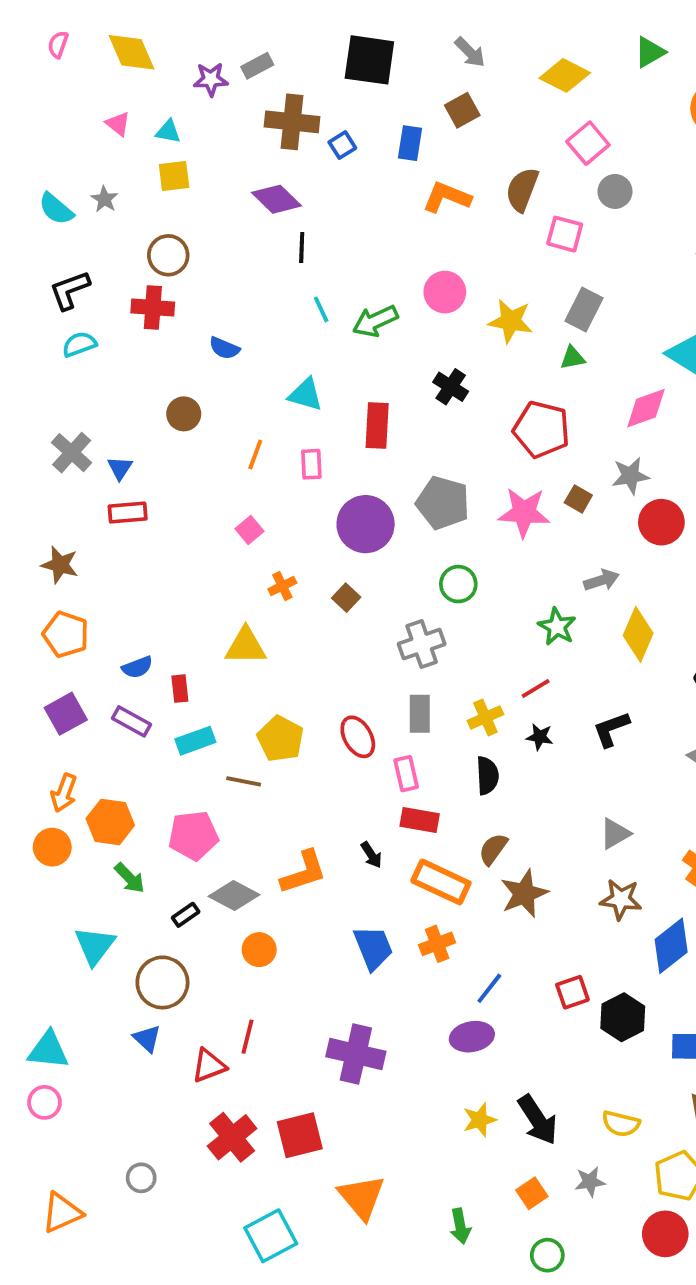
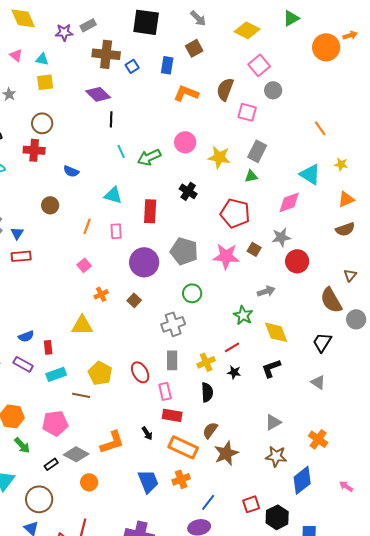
yellow diamond: (638, 634) -> (276, 332), moved, turned -44

